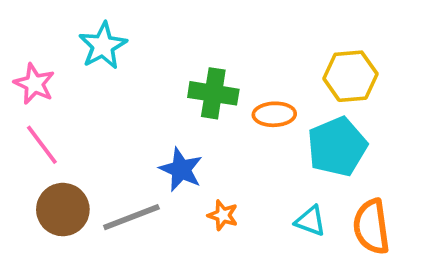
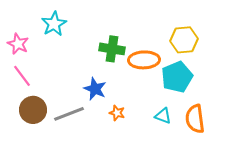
orange ellipse: (274, 114) -> (144, 60), size x1.4

